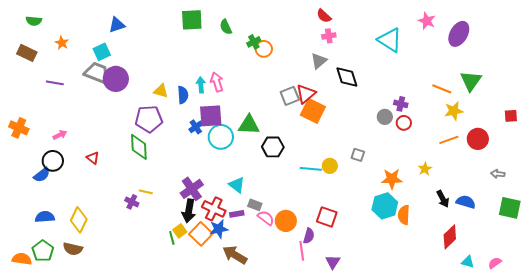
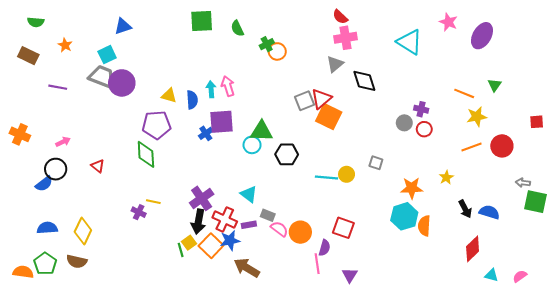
pink cross: (329, 36) -> (345, 38), size x1.5
green triangle: (471, 81) -> (495, 85), size x0.6
cyan circle: (221, 137) -> (252, 145), moved, size x0.7
green square: (510, 208) -> (536, 202), moved

